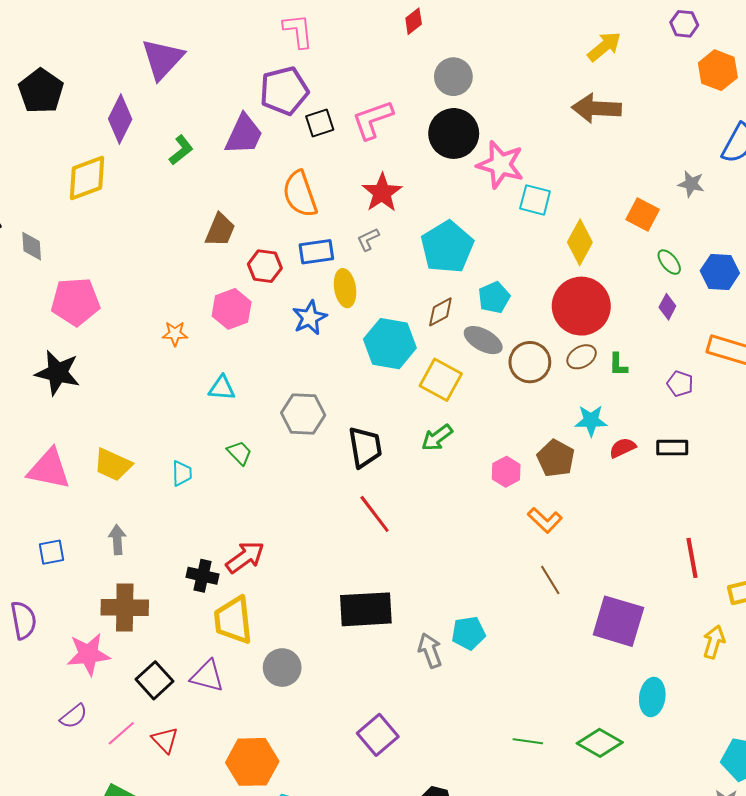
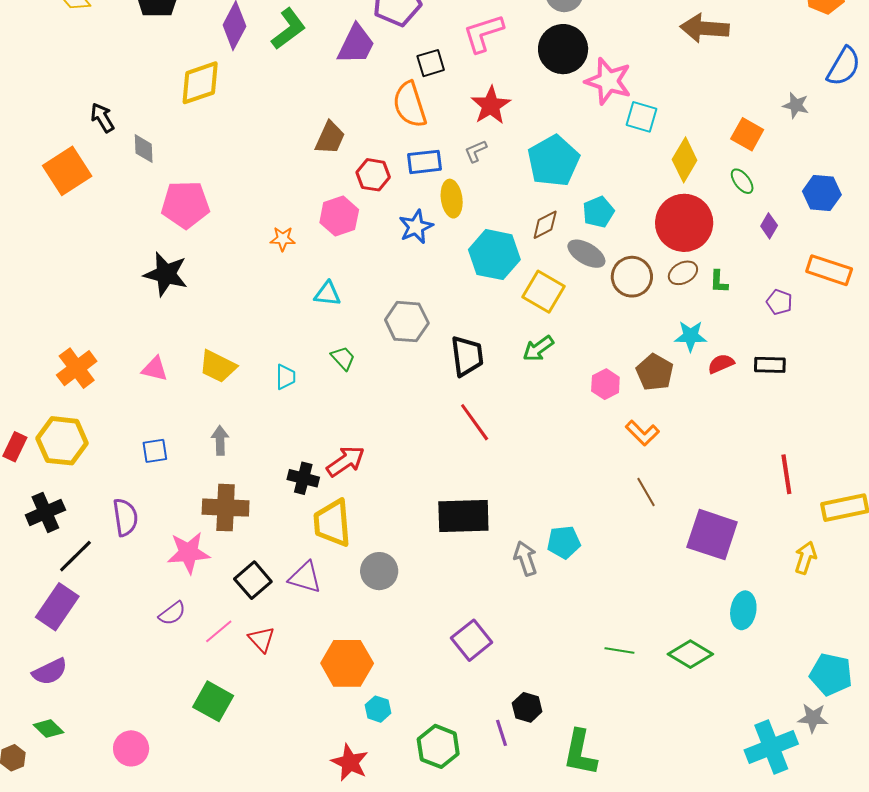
black square: (320, 123) -> (431, 63), moved
green L-shape: (181, 150) -> (288, 29), moved, size x1.4
green ellipse: (669, 262) -> (742, 181), moved
pink triangle: (49, 469) -> (155, 369), size x0.6

